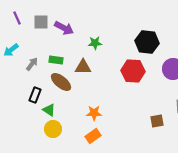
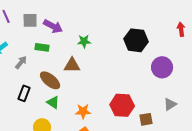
green rectangle: (56, 60) -> (42, 47), moved
red hexagon: (133, 71) -> (122, 105), moved
green triangle: (49, 110) -> (53, 102), moved

